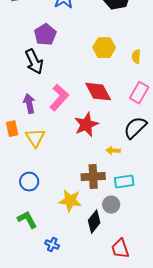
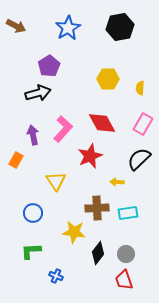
black arrow: (34, 62) -> (38, 93), turned -80
orange rectangle: (12, 129) -> (16, 160), turned 42
yellow triangle: (35, 138) -> (56, 181), moved
gray circle: (111, 205) -> (126, 254), moved
green L-shape: (27, 220) -> (31, 251), turned -65

